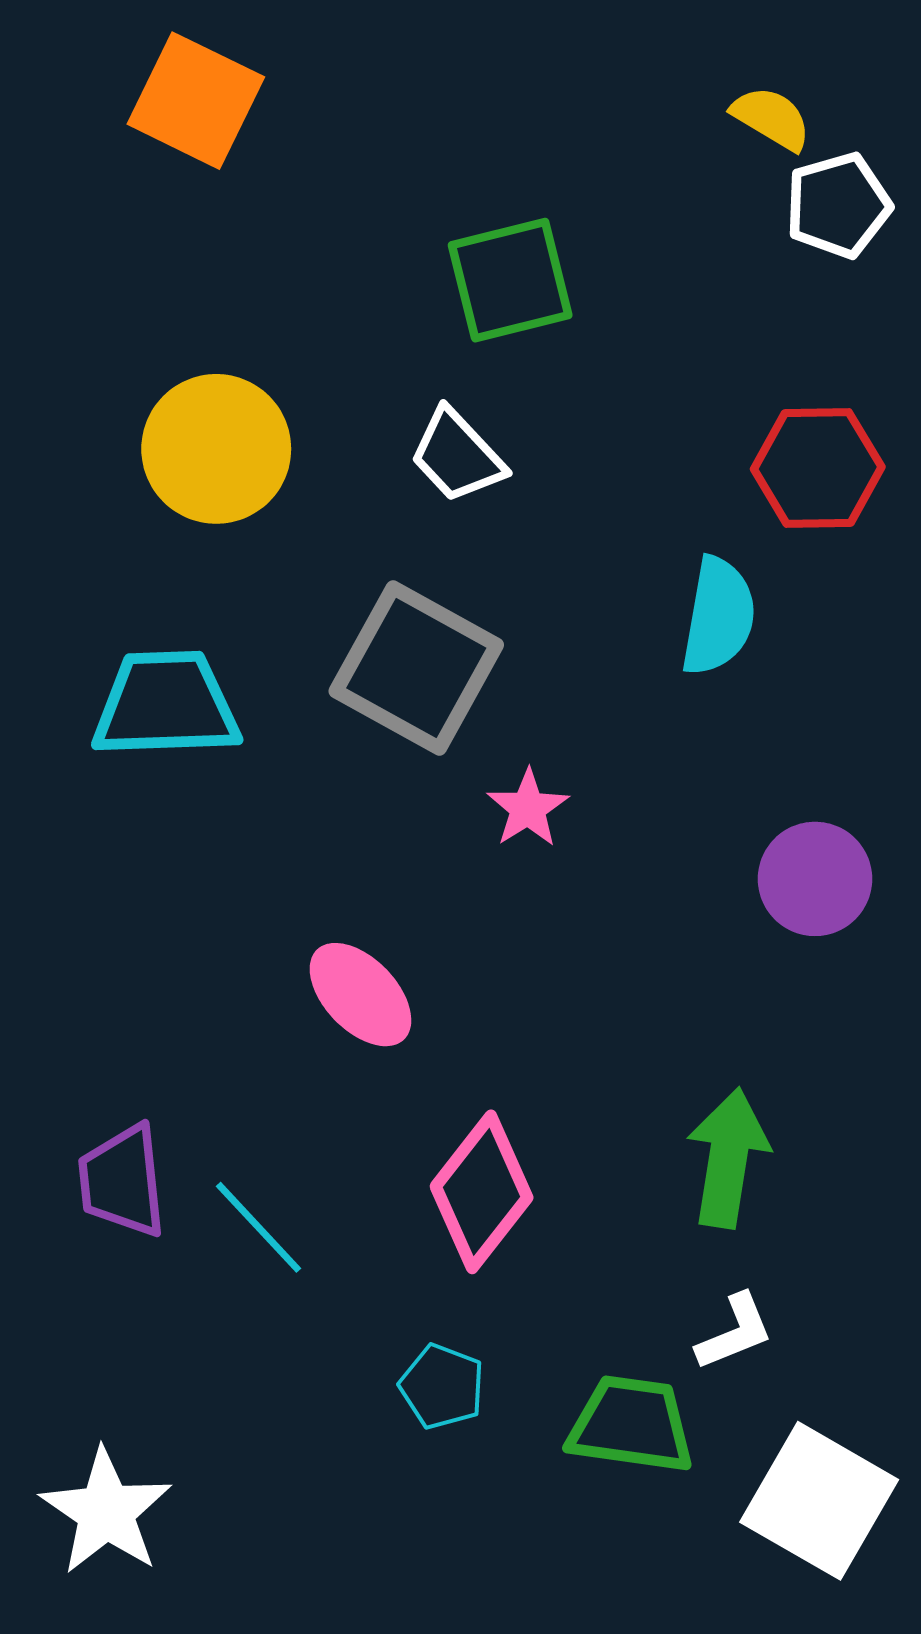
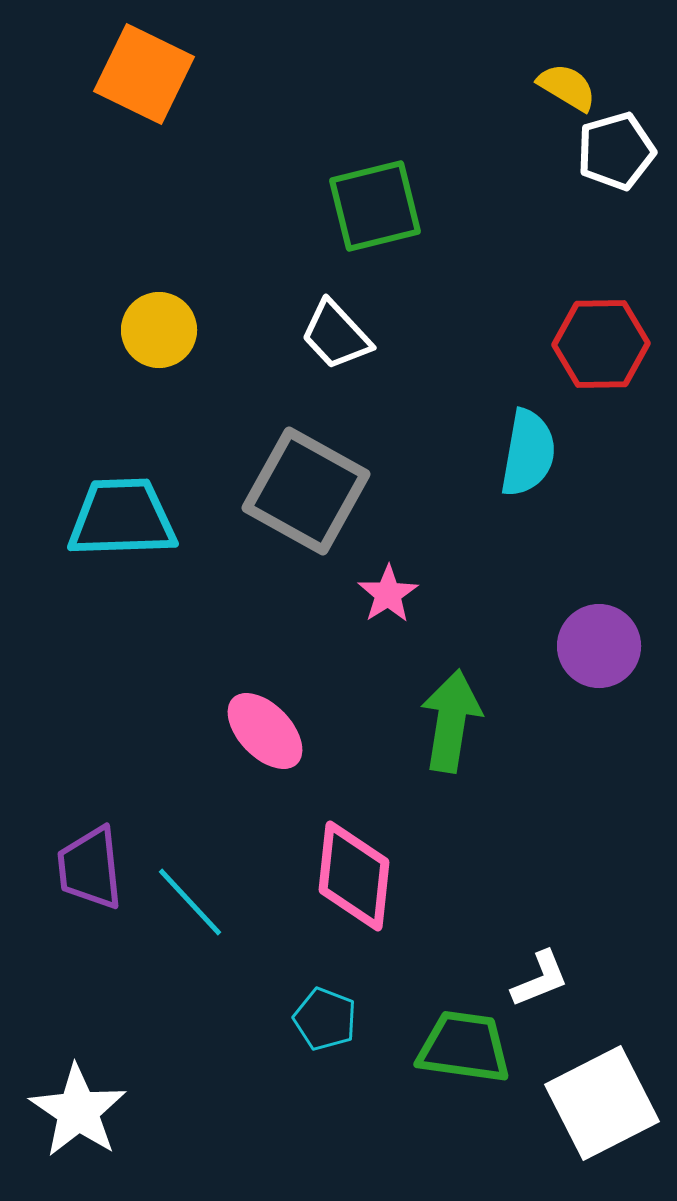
yellow circle: (216, 449) -> (159, 330), size x0.7
green arrow: (728, 1158) -> (451, 721), moved
pink diamond: (482, 1192) -> (354, 876), turned -32
white square: (819, 1501) -> (602, 1103), turned 33

